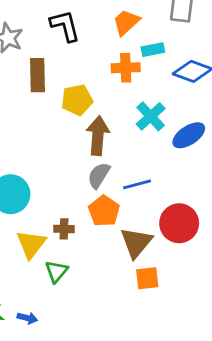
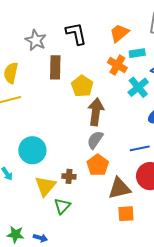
orange cross: (126, 68) -> (117, 65), turned 30
yellow pentagon: (77, 100) -> (82, 86), turned -30
cyan cross: (151, 116) -> (138, 87), moved
blue line: (137, 184) -> (140, 148), moved
brown triangle: (136, 243) -> (119, 188), turned 35

